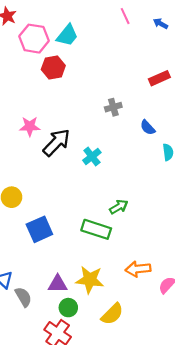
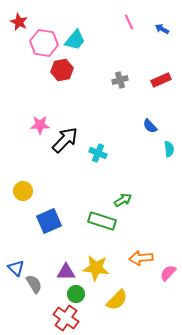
gray cross: (113, 107) -> (120, 80), moved
cyan cross: (92, 156) -> (98, 153), turned -30

